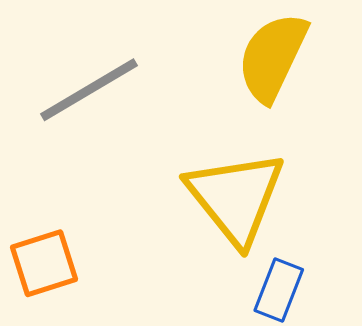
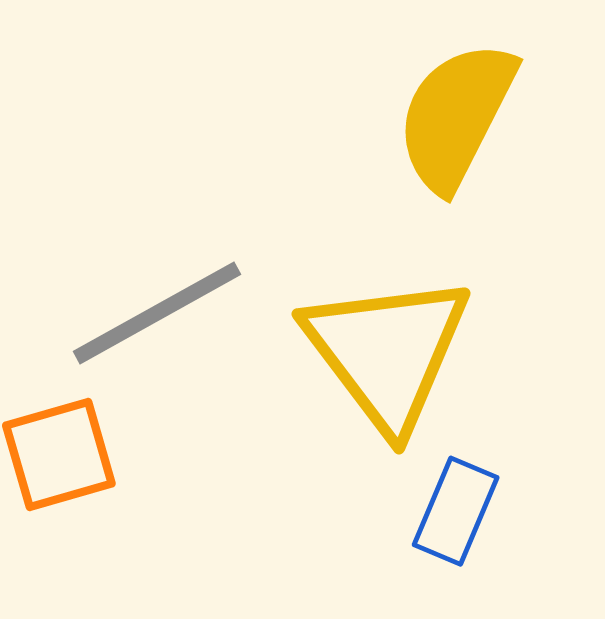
gray line: (89, 90) -> (157, 313), moved

